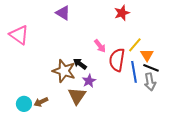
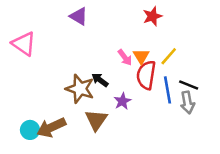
orange triangle: (147, 55) -> (141, 56), moved
purple star: (89, 81) -> (122, 101), moved
brown arrow: (41, 102) -> (51, 127), size x1.6

